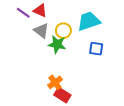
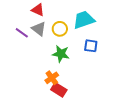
purple line: (23, 13) -> (22, 33), moved
green star: (57, 44) -> (61, 54), moved

